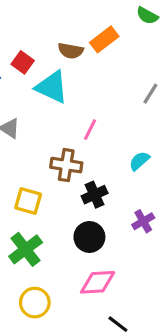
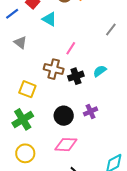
cyan triangle: (52, 87) -> (49, 19), size x0.7
black cross: (95, 195) -> (76, 76), moved
purple cross: (143, 221) -> (90, 111), moved

